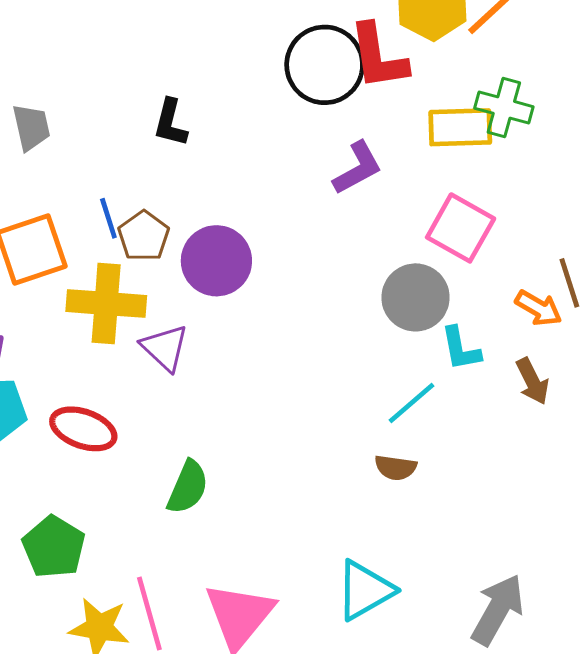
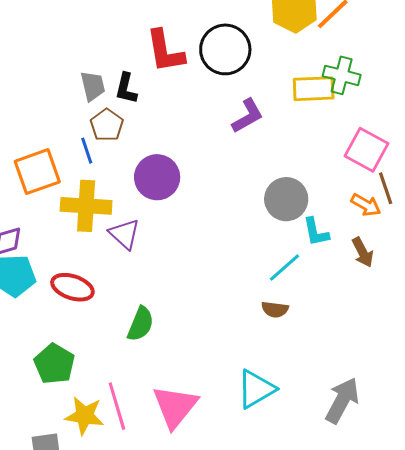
red L-shape: (378, 57) -> (165, 51), moved
gray trapezoid: (31, 127) -> (93, 86), moved
pink square: (461, 228) -> (367, 150), moved
brown pentagon: (144, 236) -> (107, 125), moved

